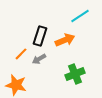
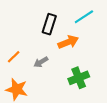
black rectangle: (40, 36) -> (49, 24), moved
orange line: (21, 54) -> (14, 57), moved

